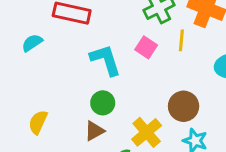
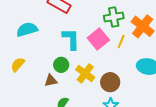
cyan semicircle: (32, 43) -> (27, 29), moved, size x1.5
pink square: (146, 47) -> (98, 39), size x1.5
yellow cross: (147, 132) -> (85, 73), moved, turned -30

